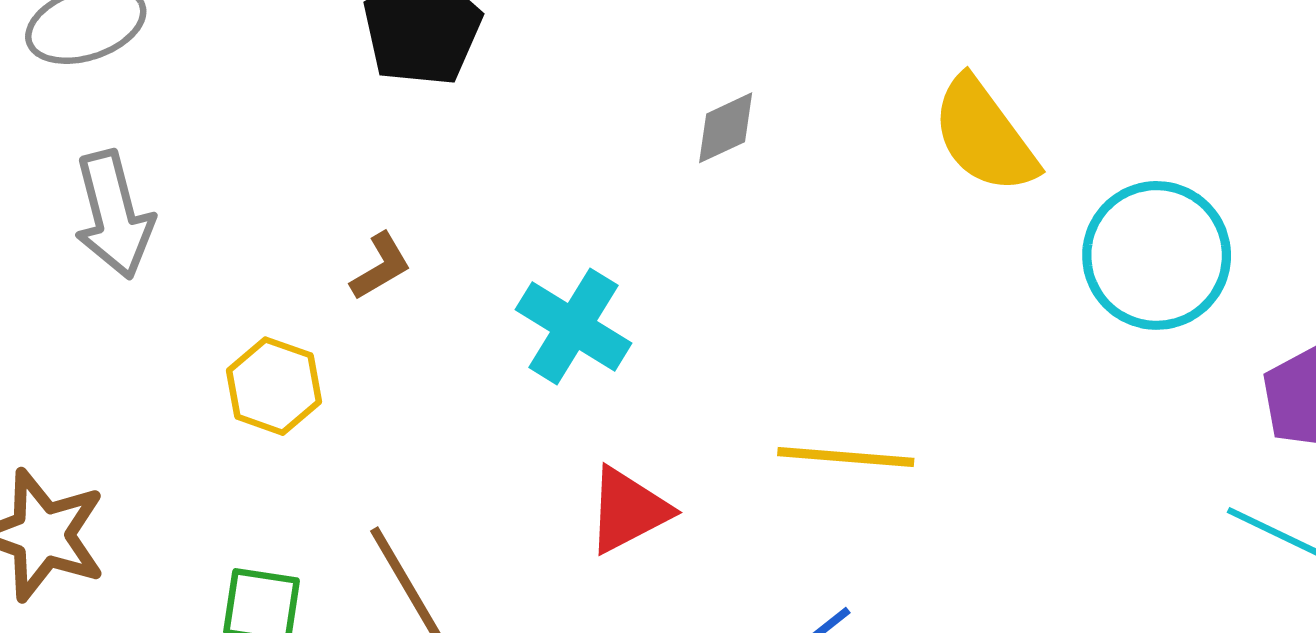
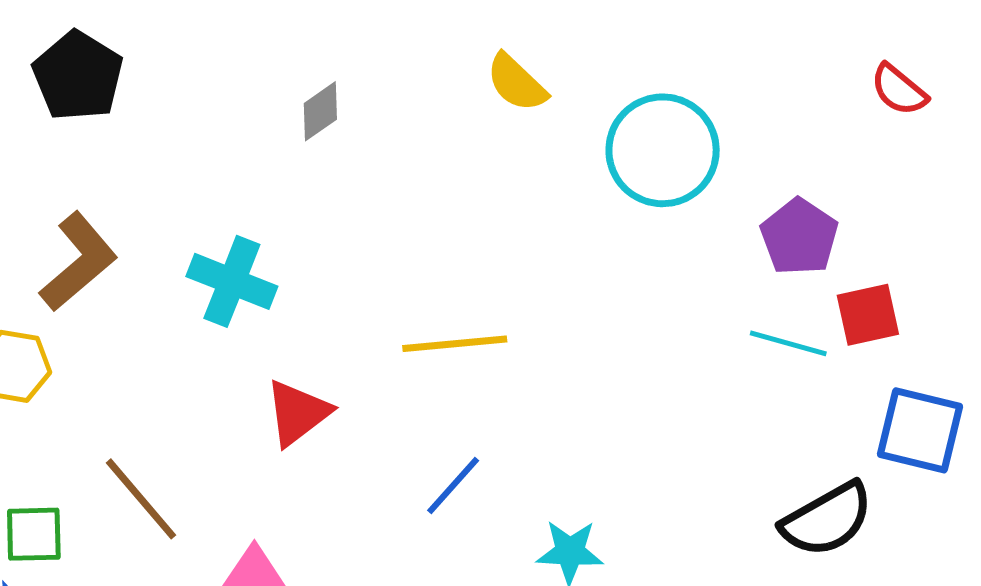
yellow semicircle: (984, 136) -> (517, 83), size x0.7
brown L-shape: (381, 266) -> (78, 262), size x1.8

